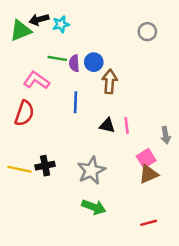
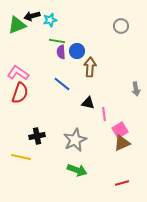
green line: (57, 58) -> (57, 41), moved
pink L-shape: (37, 80) -> (18, 73), moved
blue line: (75, 102) -> (62, 84), turned -54
pink line: (127, 125) -> (104, 114), moved
gray arrow: (166, 135) -> (136, 89), moved
yellow line: (19, 169) -> (21, 157), moved

